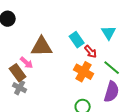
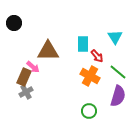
cyan rectangle: (77, 40) -> (83, 44), turned 35
brown rectangle: (18, 73) -> (24, 77), turned 60
gray cross: (20, 88) -> (26, 92), turned 32

